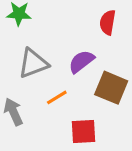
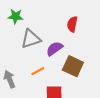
gray triangle: (33, 63) -> (31, 39), moved

